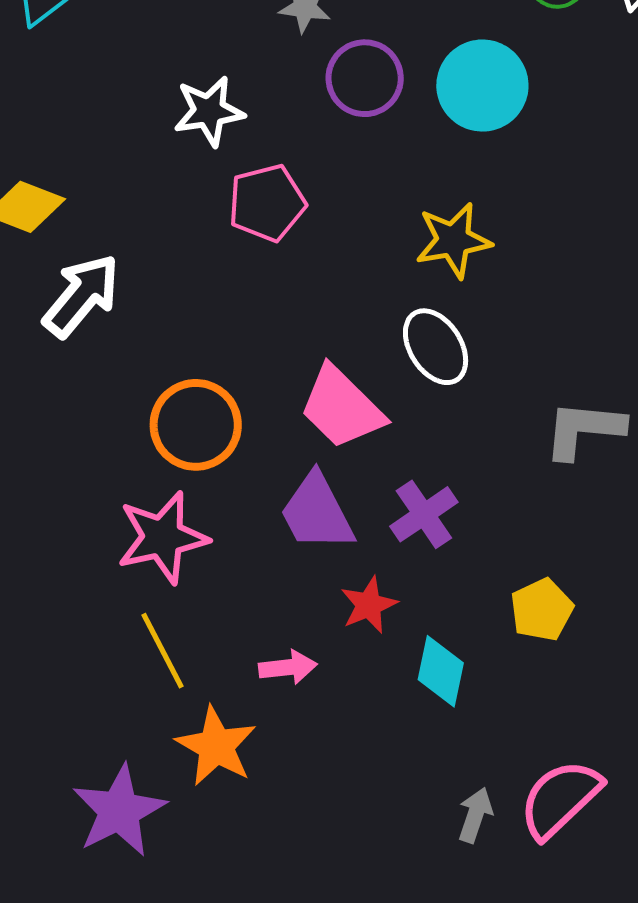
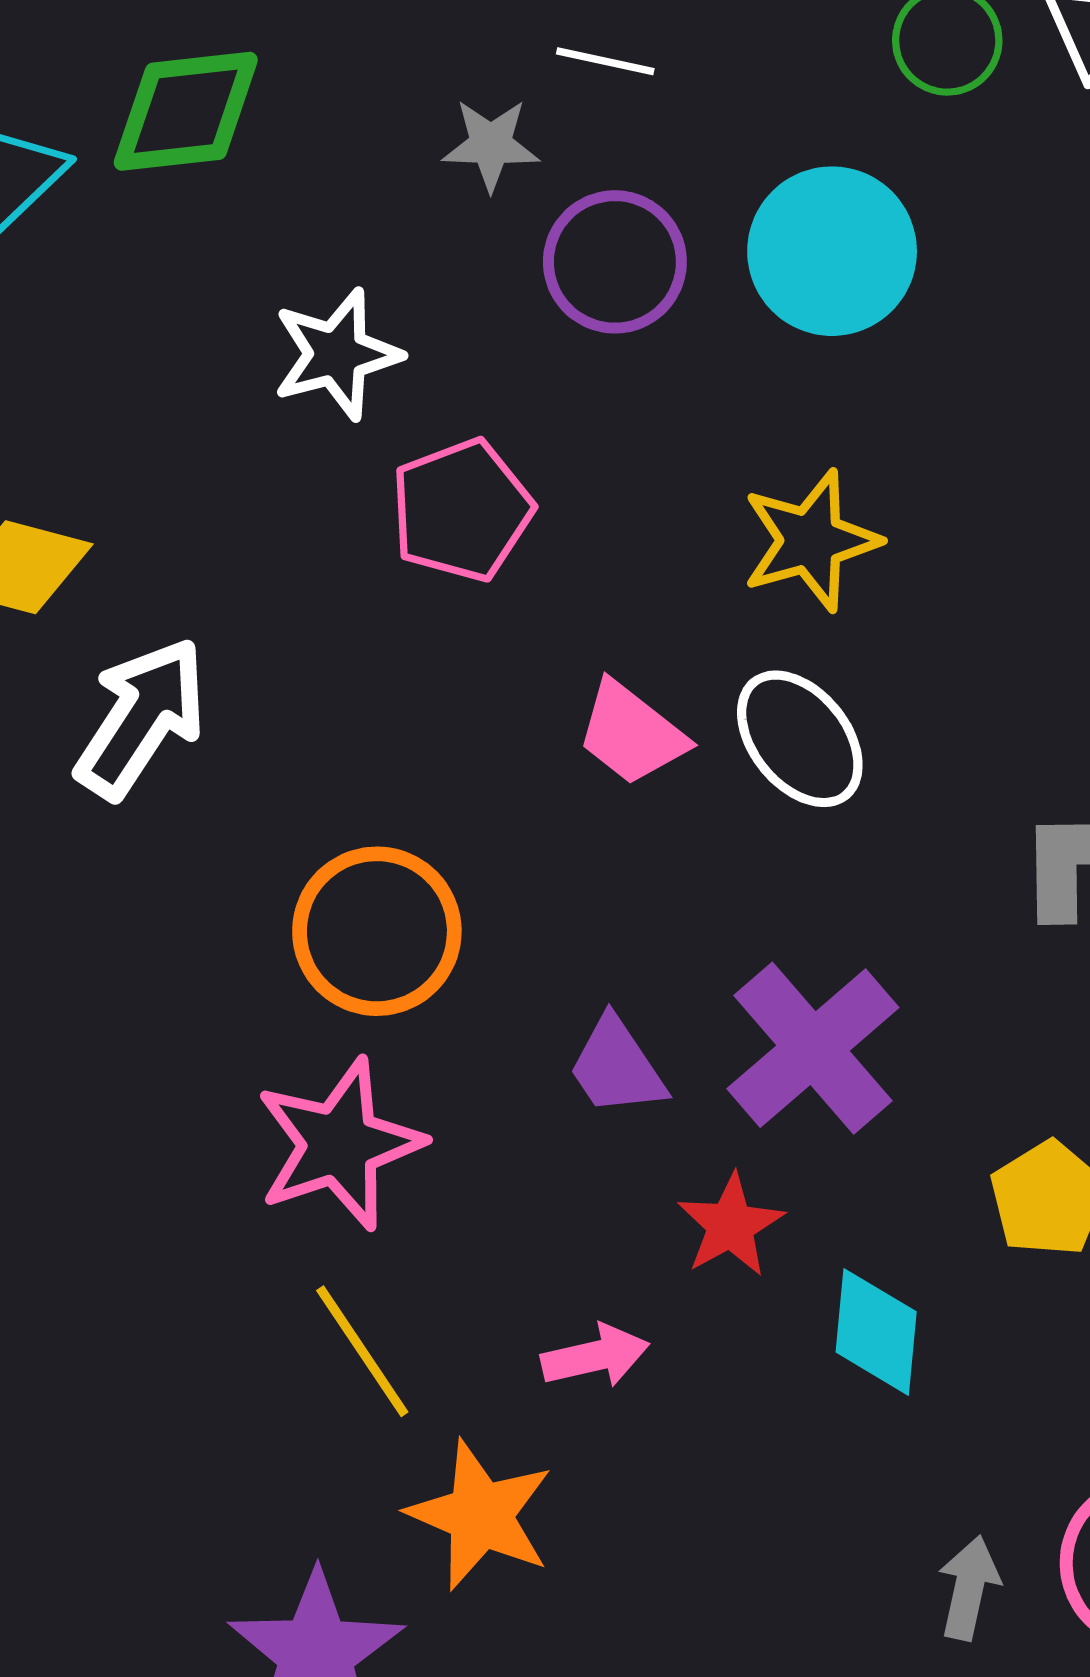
pink trapezoid: (342, 407) -> (631, 733), moved, size x0.7
purple trapezoid: (317, 512) -> (617, 1067), size x0.7
purple cross: (424, 514) -> (813, 1048), size x1.4

